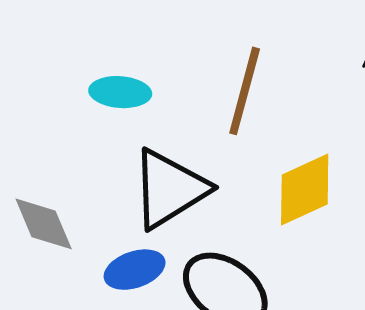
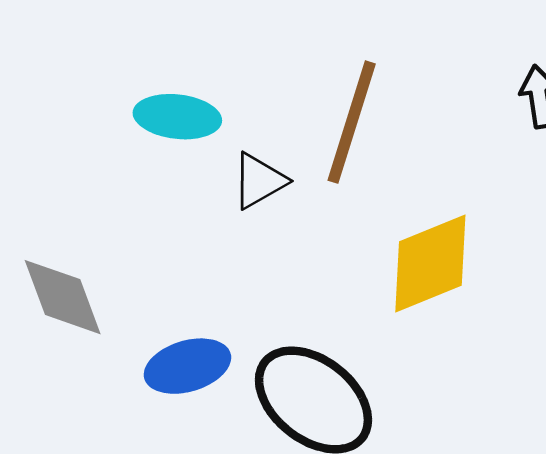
black triangle: (169, 189) -> (259, 181), moved, size x0.5

